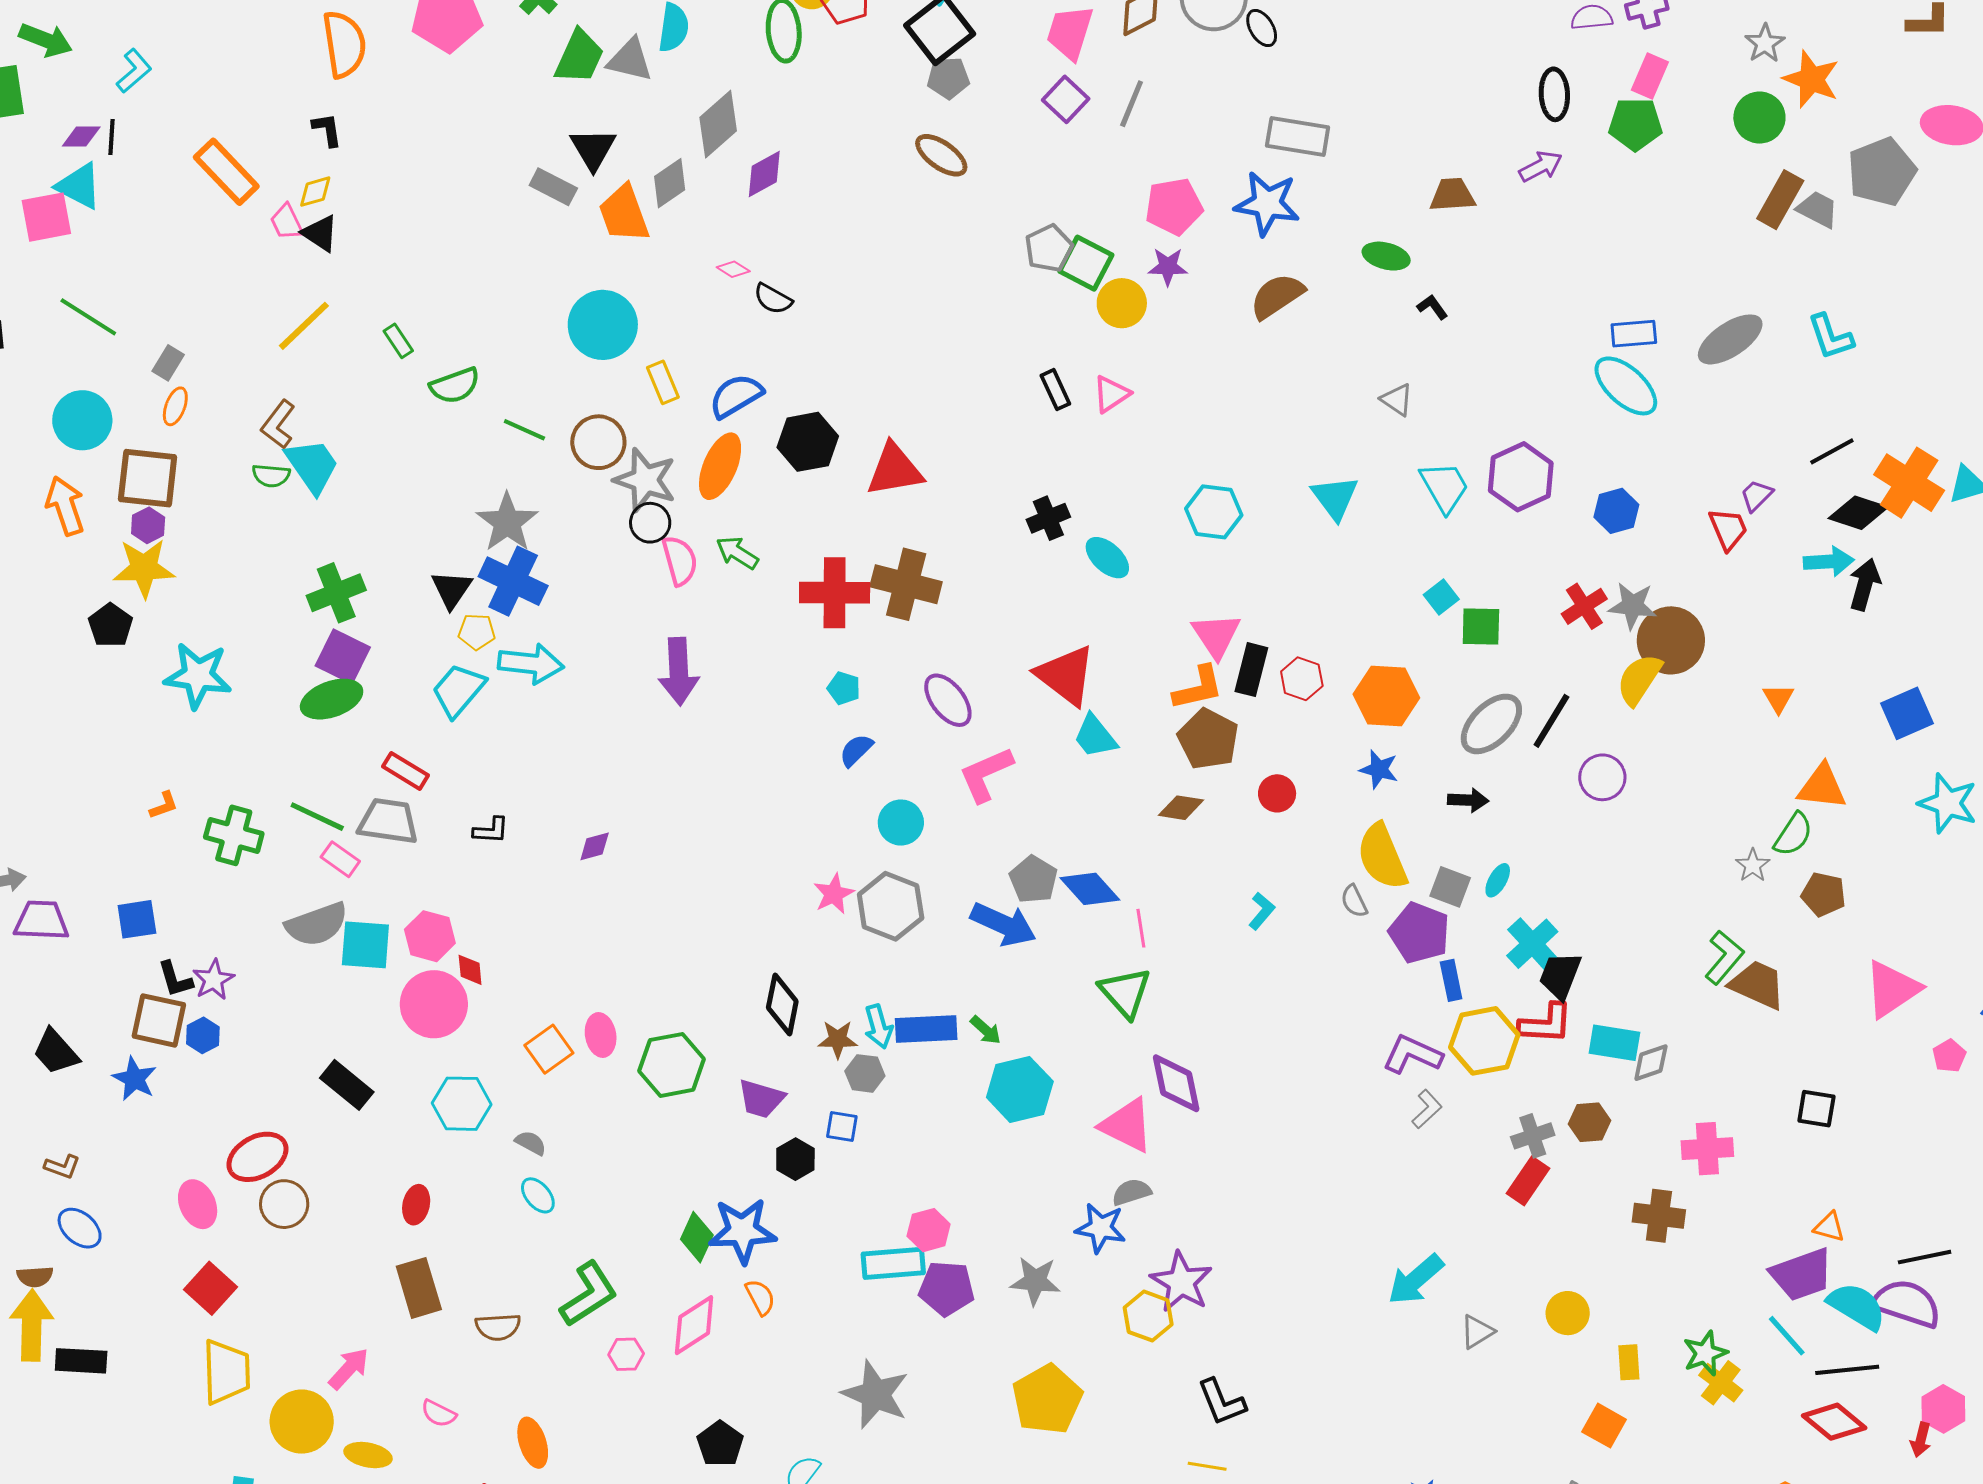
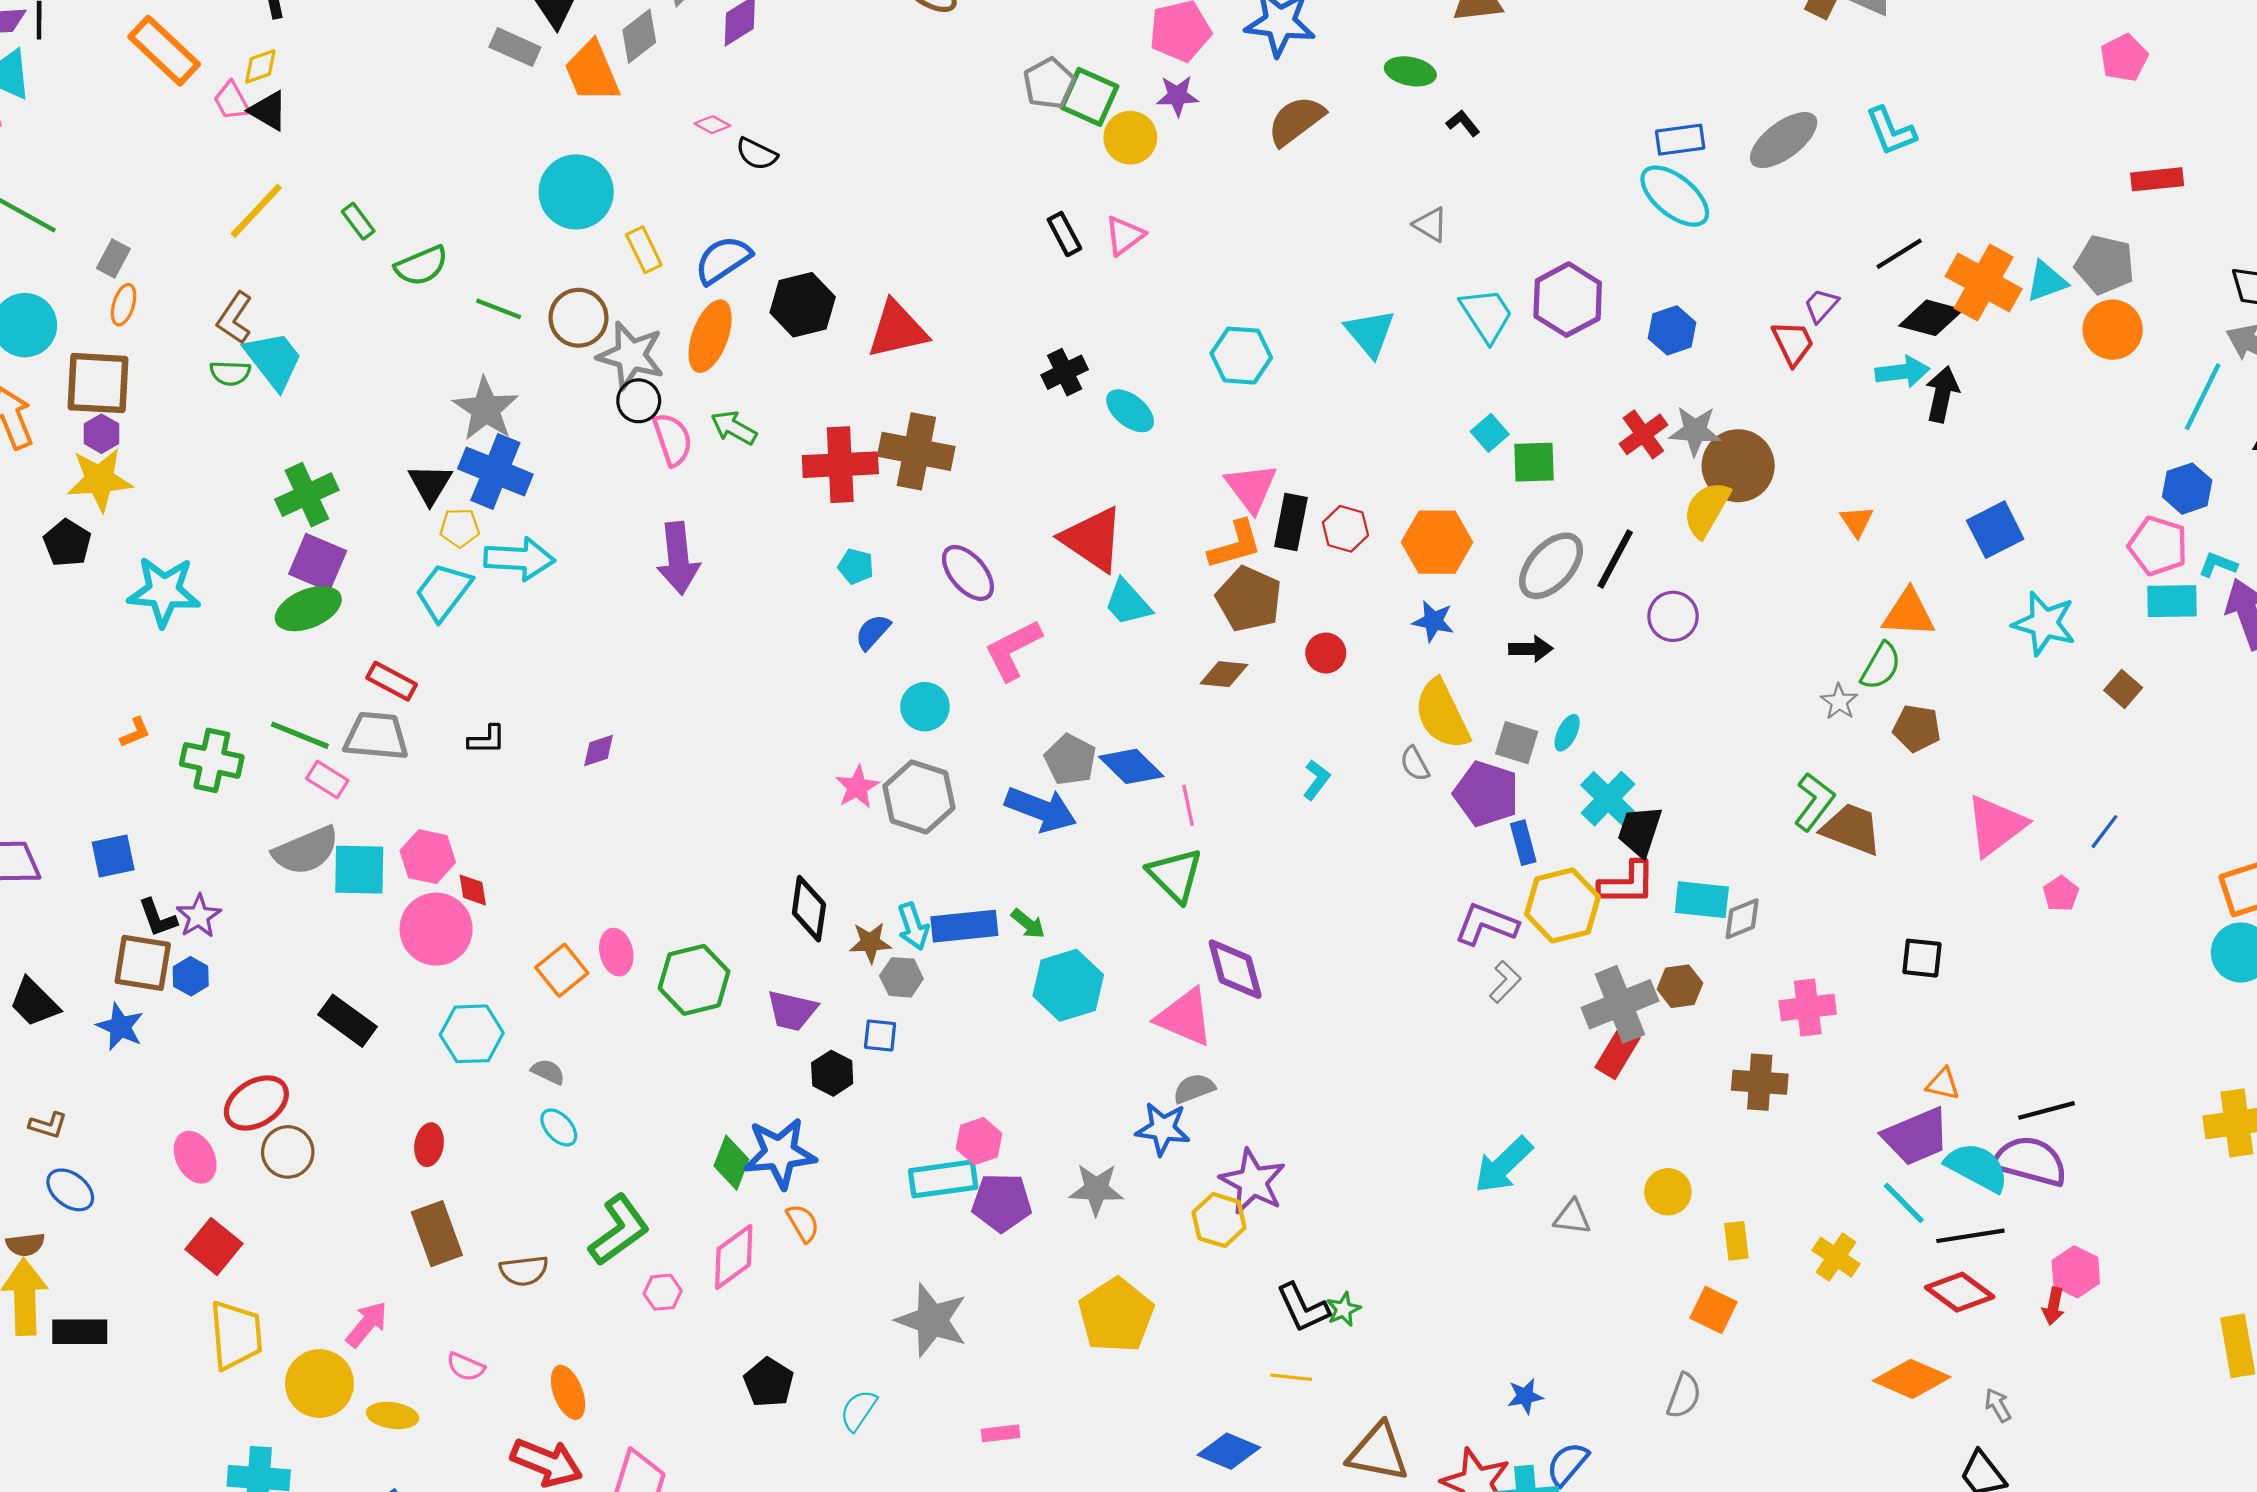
gray cross: (1533, 1136) -> (1620, 1004), size x1.6
gray triangle: (1477, 1332) -> (1572, 1217), turned 42
green star: (1705, 1353) -> (1343, 1309), moved, size x0.7

